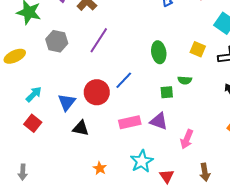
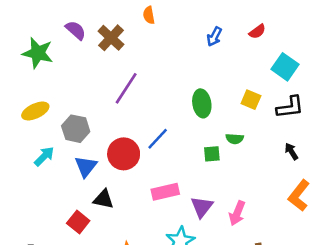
gray hexagon: (57, 41) -> (76, 129), moved
yellow ellipse: (15, 56) -> (35, 111), moved
purple triangle: (159, 121) -> (202, 207), moved, turned 48
red square: (33, 123) -> (78, 222), moved

